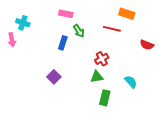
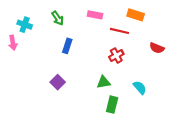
pink rectangle: (66, 14) -> (95, 15), moved
green arrow: (79, 31) -> (58, 18), moved
red cross: (102, 59) -> (116, 55), moved

